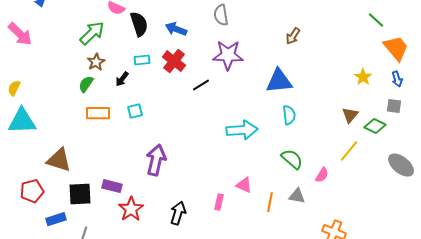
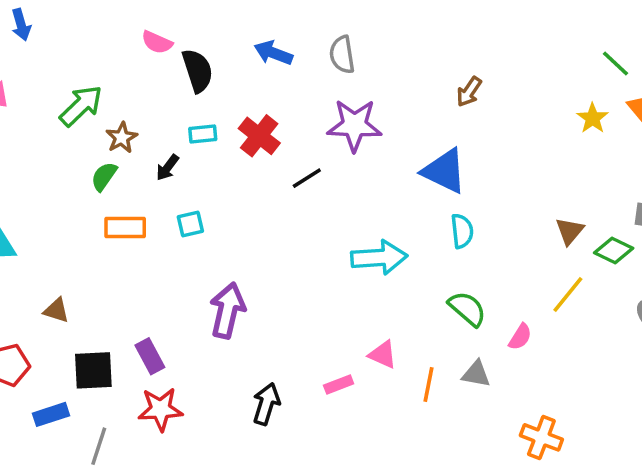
blue arrow: (176, 29) -> (273, 53), moved
green arrow: (92, 33) -> (81, 106), moved
yellow star: (363, 77) -> (593, 118), moved
blue triangle: (279, 81) -> (444, 171), turned 32
brown triangle: (59, 160) -> (56, 310), size x0.6
purple rectangle: (112, 186) -> (150, 356), turned 48
pink rectangle: (219, 202) -> (339, 385), turned 56
red star: (131, 209) -> (160, 409), moved, turned 30

